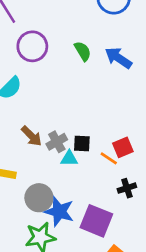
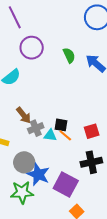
gray cross: (57, 142) -> (36, 128), moved
orange line: (109, 158) -> (65, 135), moved
black cross: (127, 188) -> (91, 162), size x1.5

